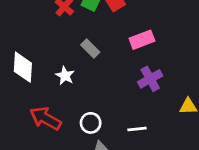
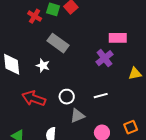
pink rectangle: (142, 40) -> (118, 38), moved, turned 30
gray rectangle: (90, 48) -> (58, 43), size x1.5

